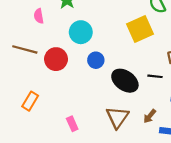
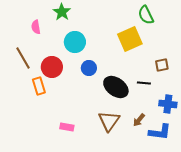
brown line: (25, 49) -> (23, 58), turned 45
orange rectangle: (30, 101) -> (39, 86), moved, turned -48
pink rectangle: (72, 124) -> (67, 127), turned -56

